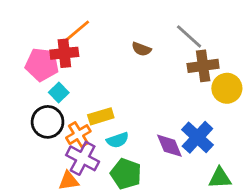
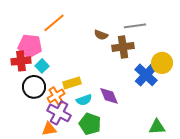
gray line: (189, 36) -> (135, 26), turned -50
red cross: (64, 53) -> (21, 61), moved
brown cross: (203, 66) -> (123, 47), moved
blue cross: (197, 137) -> (146, 75), moved
purple diamond: (169, 146) -> (109, 96), moved

